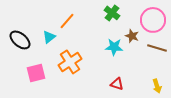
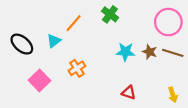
green cross: (112, 13) -> (110, 14), moved
brown star: (132, 36) -> (150, 52), moved
orange cross: (70, 62) -> (77, 68), size x0.7
pink square: (36, 73) -> (39, 80), turned -30

